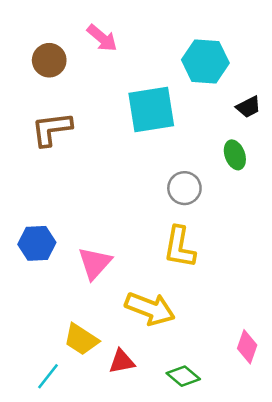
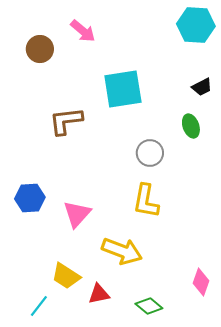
cyan hexagon: (205, 61) -> (196, 25), moved
brown L-shape: (52, 129) -> (66, 121), moved

